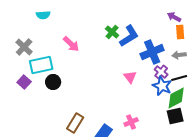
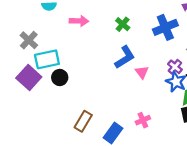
blue L-shape: (129, 36) -> (125, 57), moved
pink arrow: (71, 44) -> (79, 21), moved, turned -42
blue cross: (152, 52) -> (165, 27), moved
purple square: (24, 82) -> (29, 77), size x1.6

